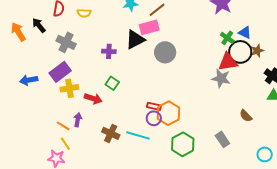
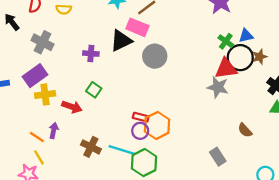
pink rectangle: (149, 27) -> (137, 27), turned 36
blue triangle: (245, 33) -> (246, 36), turned -40
green hexagon: (183, 144) -> (144, 163), moved

